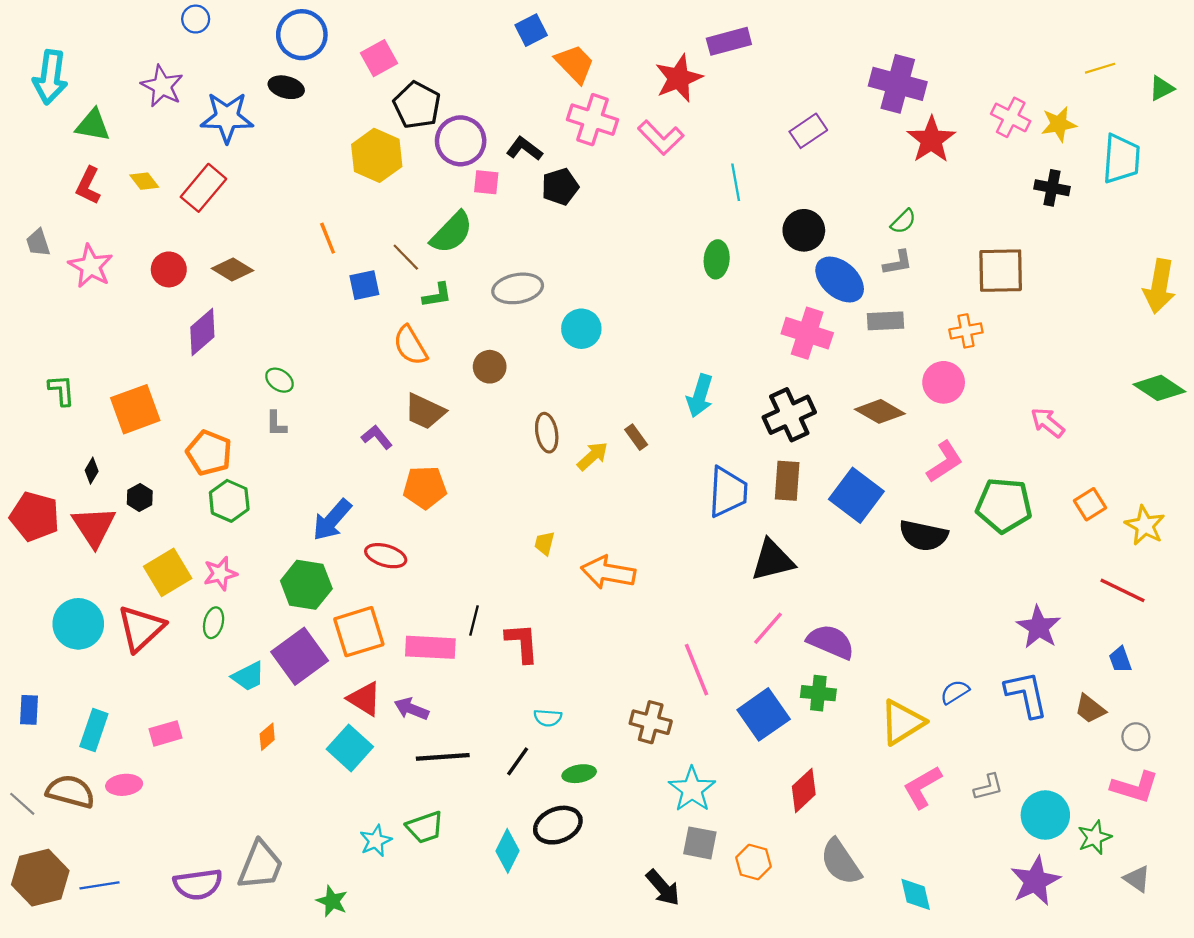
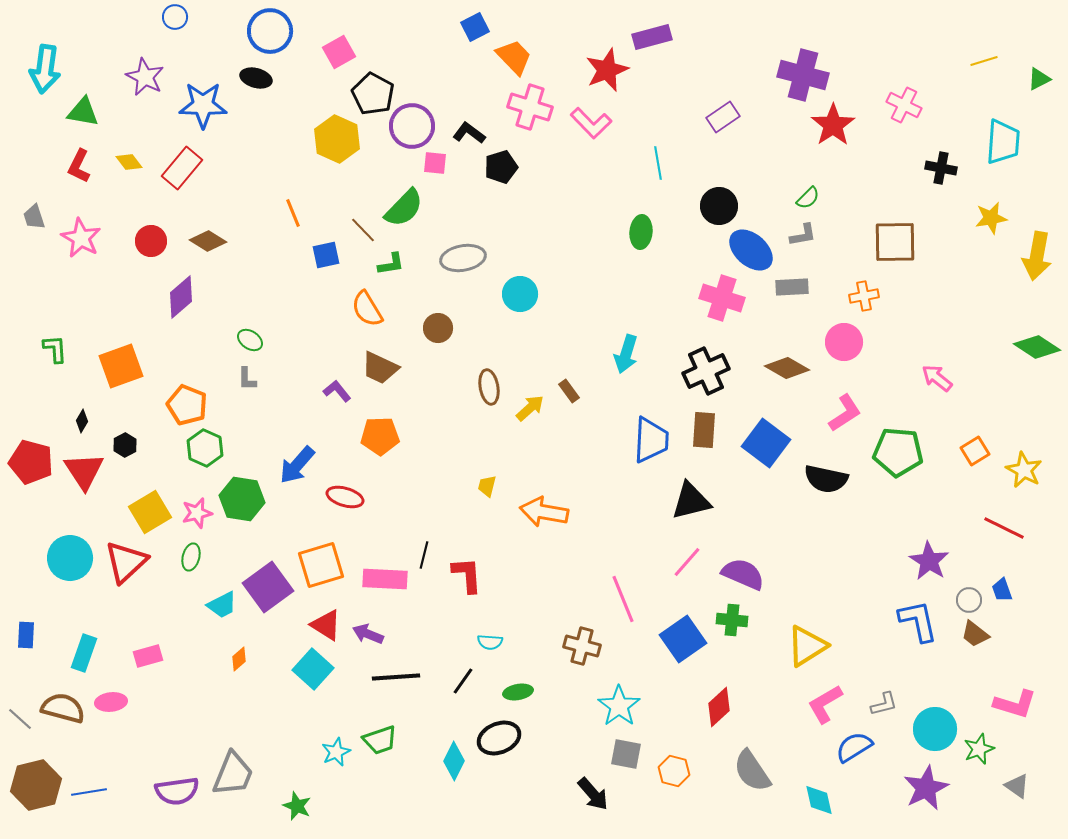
yellow star: (1059, 124) -> (991, 218), moved
green hexagon: (306, 585) -> (242, 499), moved
blue semicircle: (955, 692) -> (854, 747), moved, size x1.4
gray circle: (1136, 737) -> (969, 600), moved

